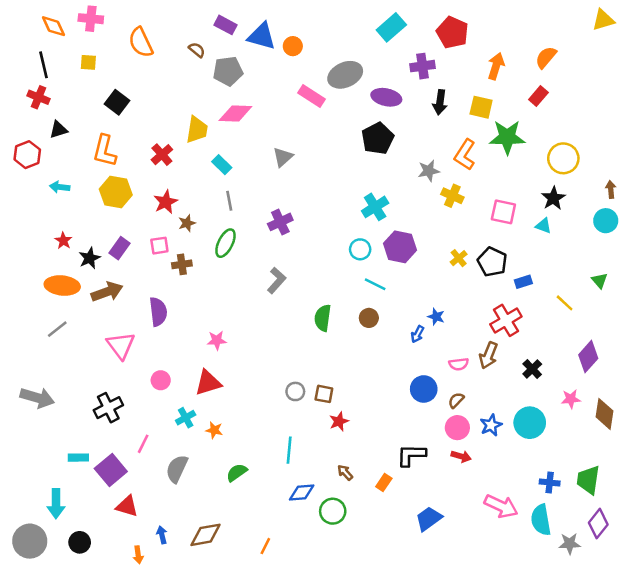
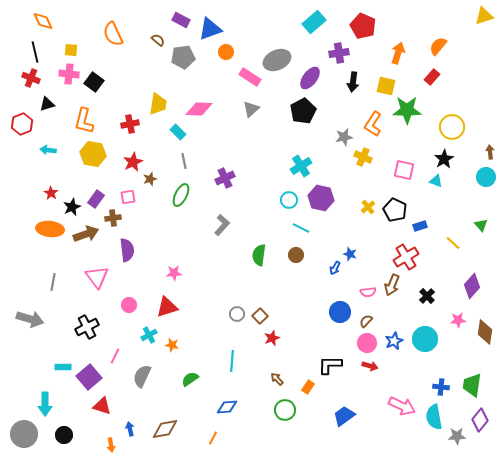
pink cross: (91, 19) -> (69, 74), moved
blue triangle: (262, 36) -> (210, 29), turned -35
orange circle: (293, 46) -> (226, 52), moved
purple ellipse: (386, 97) -> (310, 78), turned -65
pink diamond: (235, 113) -> (199, 109), moved
red cross: (162, 155) -> (130, 124), turned 30
gray triangle: (283, 157) -> (251, 109), moved
brown cross: (182, 264) -> (113, 218), moved
gray line: (57, 329) -> (53, 282), moved, turned -42
brown square: (324, 394) -> (260, 316), turned 35
blue diamond: (302, 492) -> (227, 407), moved
green circle: (333, 511) -> (285, 410), moved

